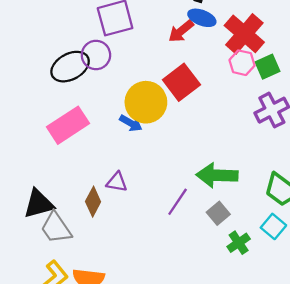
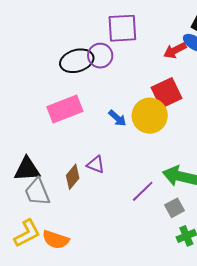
yellow circle: (146, 102) -> (150, 116), moved

